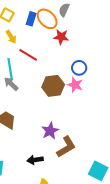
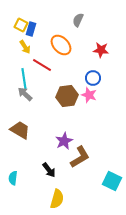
blue rectangle: (31, 19) -> (31, 29), moved
orange ellipse: (47, 19) -> (61, 45), moved
red star: (61, 37) -> (101, 50), moved
black arrow: (35, 160) -> (49, 170), turned -119

